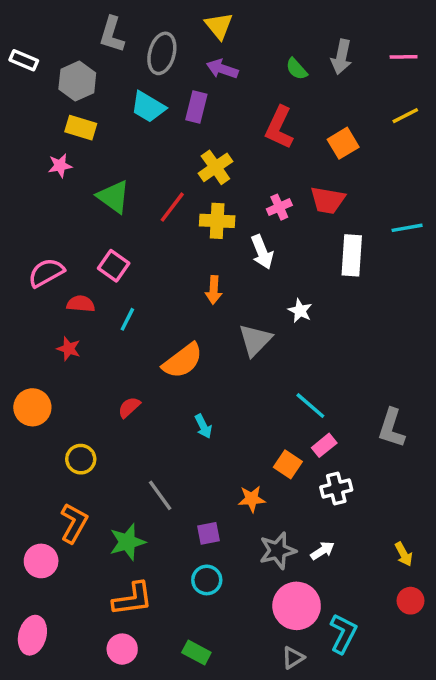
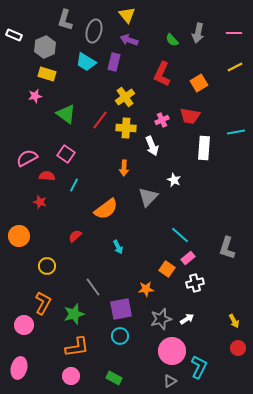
purple square: (209, 533) -> (121, 309), size x1.6

